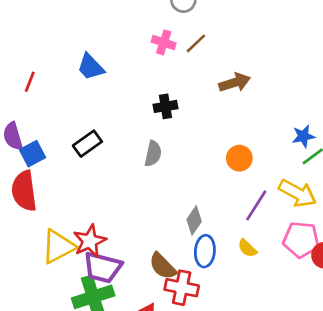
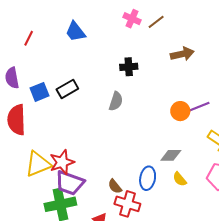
blue square: (33, 154) -> (40, 92), moved
purple line: (256, 205) -> (197, 107), moved, turned 30
gray diamond: (194, 220) -> (171, 155), moved, turned 50
brown semicircle: (163, 266) -> (115, 186), size x0.7

